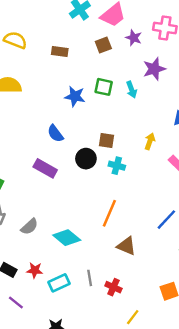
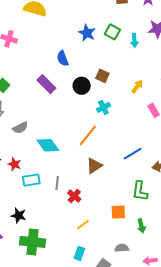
cyan cross: (117, 166) -> (103, 107), moved, turned 32
brown triangle: (126, 246) -> (94, 166), turned 48

